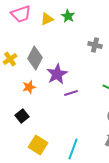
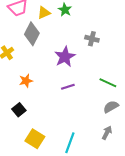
gray diamond: (35, 58) -> (32, 34), moved
purple star: (57, 74) -> (65, 57), moved

